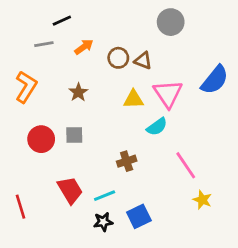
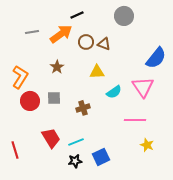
black line: (62, 21) -> (77, 15), moved
orange arrow: (84, 47) -> (61, 34), size x1.6
orange L-shape: (26, 87) -> (20, 77), moved
pink triangle: (168, 94) -> (143, 87), moved
brown cross: (127, 161) -> (83, 108), moved
pink line: (186, 165) -> (135, 120), turned -55

